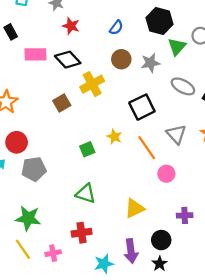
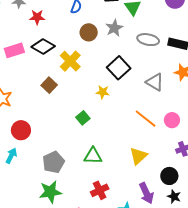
yellow star: (114, 137) -> (103, 92), moved
orange line: (147, 148) -> (146, 119), moved
gray pentagon: (34, 169) -> (53, 162), moved
pink circle: (166, 174) -> (172, 120), moved

